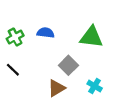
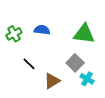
gray square: (68, 65) -> (75, 63), moved
black line: (13, 70) -> (29, 64), moved

